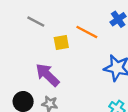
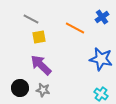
yellow square: (61, 42) -> (39, 37), moved

